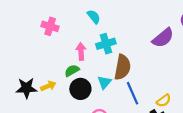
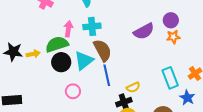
brown semicircle: (122, 67) -> (102, 50), turned -50
green semicircle: (72, 71) -> (57, 44), size x1.6
cyan triangle: (104, 82) -> (84, 61), size x1.5

